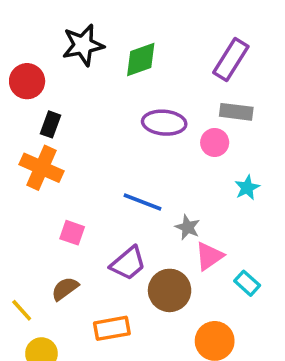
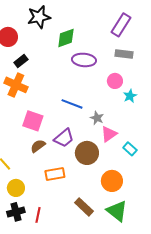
green diamond: (141, 60) -> (66, 38), moved
black rectangle: (51, 124) -> (21, 61), turned 32
pink circle: (215, 142) -> (115, 81), moved
pink square: (72, 233) -> (33, 121), size x1.5
brown semicircle: (65, 289) -> (38, 146), moved

